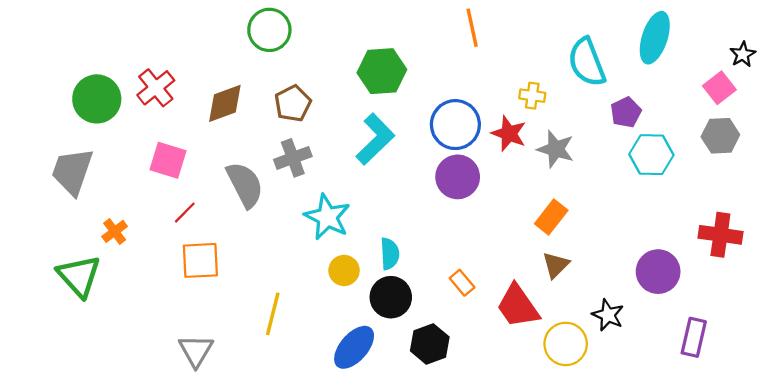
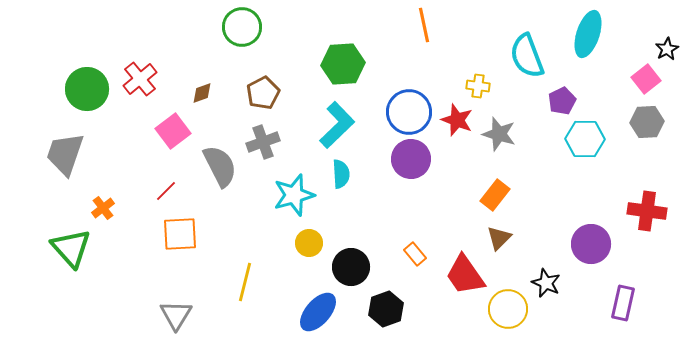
brown diamond: (225, 103) -> (202, 93), size x0.6
pink square: (168, 160) -> (173, 131), moved, turned 36
cyan star: (327, 217) -> (294, 195), turned 30
cyan semicircle: (390, 254) -> (341, 174), moved

